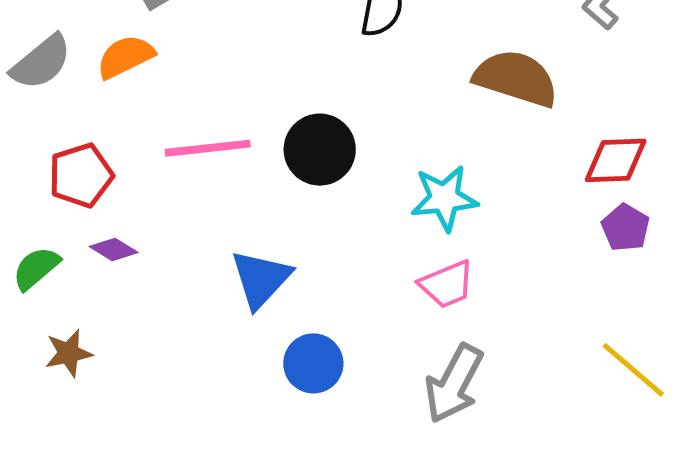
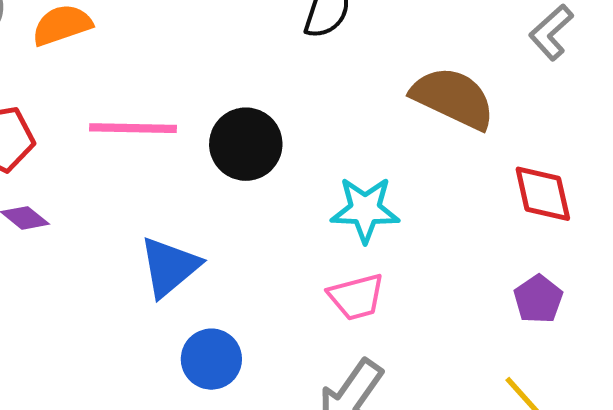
red diamond: (616, 160) -> (543, 194), turned 72
purple pentagon: (626, 228) -> (538, 299), moved

